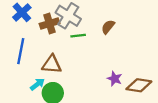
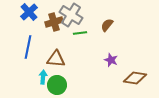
purple star: (115, 79) -> (111, 60), moved
cyan arrow: (37, 84) -> (43, 77), turned -48

